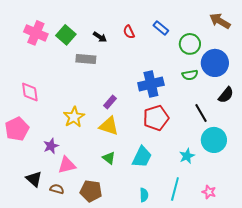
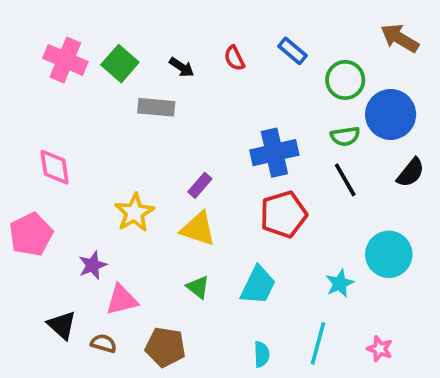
black line: (201, 113) -> (345, 180), moved

